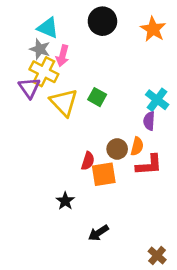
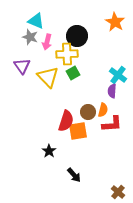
black circle: (102, 21) -> (77, 36), moved
yellow cross: (44, 72) -> (67, 54), moved, turned -30
green square: (97, 97) -> (73, 73), turned 32
red semicircle: (88, 161) -> (66, 121), size x1.5
black arrow: (98, 233) -> (74, 175), turned -98

